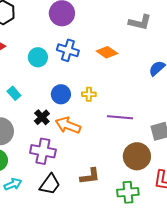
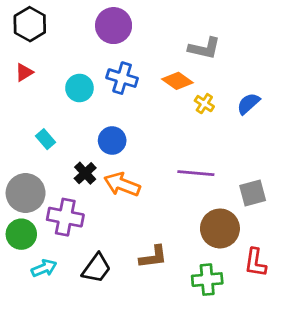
gray L-shape: (140, 22) -> (204, 48), moved
yellow cross: (89, 94) -> (204, 104), moved, turned 32
purple cross: (43, 151) -> (65, 217), moved

